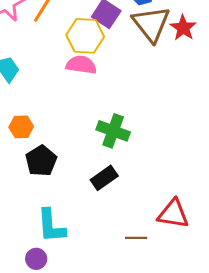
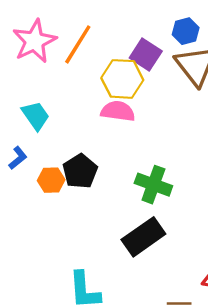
black pentagon: (41, 161) -> (80, 171), moved
black rectangle: (104, 178) -> (143, 237), size x1.4

